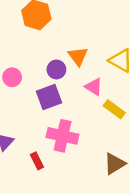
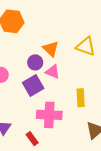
pink triangle: (94, 87) -> (53, 72), moved
yellow rectangle: (114, 109) -> (81, 98), moved, turned 60

